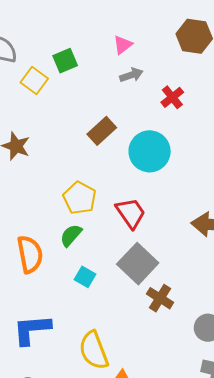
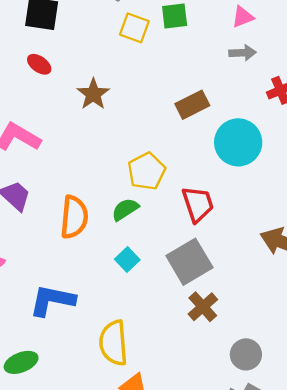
yellow square: (34, 81) -> (134, 28), turned -32

